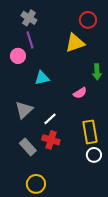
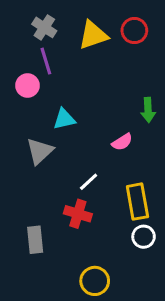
yellow triangle: (75, 43) -> (93, 35), moved
gray triangle: (24, 110) -> (40, 151), moved
white line: (50, 119) -> (89, 182), moved
gray rectangle: (28, 147) -> (35, 240), moved, turned 36
yellow circle: (36, 184) -> (95, 281), moved

